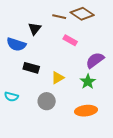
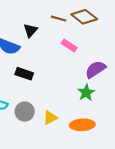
yellow triangle: (58, 78) -> (50, 118), moved
gray circle: (47, 101) -> (25, 112), moved

